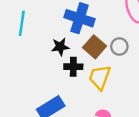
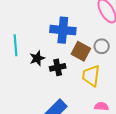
black star: (60, 47) -> (37, 58), moved
black cross: (73, 67) -> (58, 67), moved

